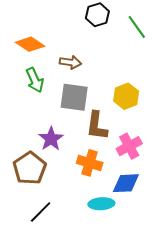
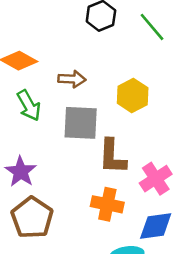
yellow hexagon: (126, 96) -> (133, 96), moved
purple star: (51, 139) -> (21, 172), moved

